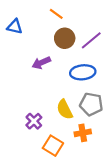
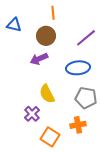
orange line: (56, 14) -> (53, 13), turned 48
brown circle: (65, 38) -> (46, 36), moved
yellow semicircle: (65, 109) -> (47, 94), moved

